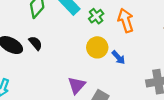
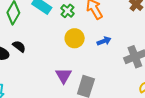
blue arrow: (118, 57) -> (104, 41), moved, turned -56

